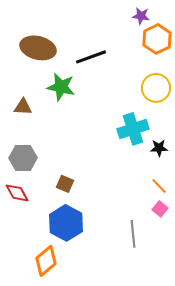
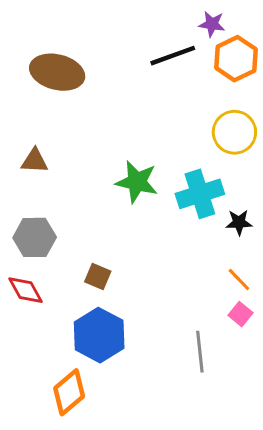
black line: (91, 57) -> (173, 56), moved
green star: (61, 87) -> (137, 182), moved

